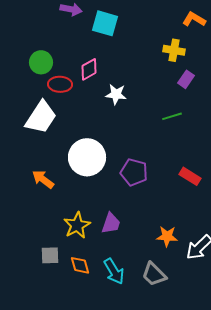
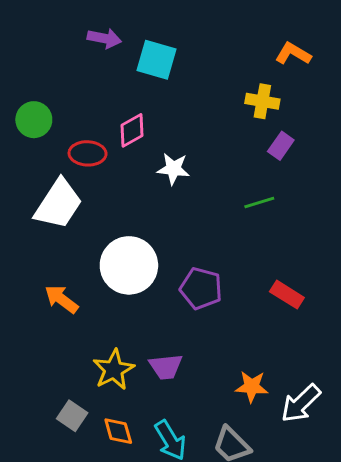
green circle: (41, 62) -> (34, 120), moved
purple trapezoid: (111, 223) -> (166, 367), turned 65
gray square: (50, 255) -> (72, 416), turned 36

